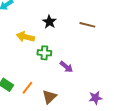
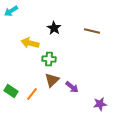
purple arrow: (66, 67) -> (72, 87), moved
brown triangle: (49, 97) -> (52, 80), moved

